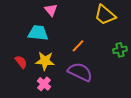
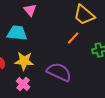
orange line: (78, 46) -> (73, 38), moved

